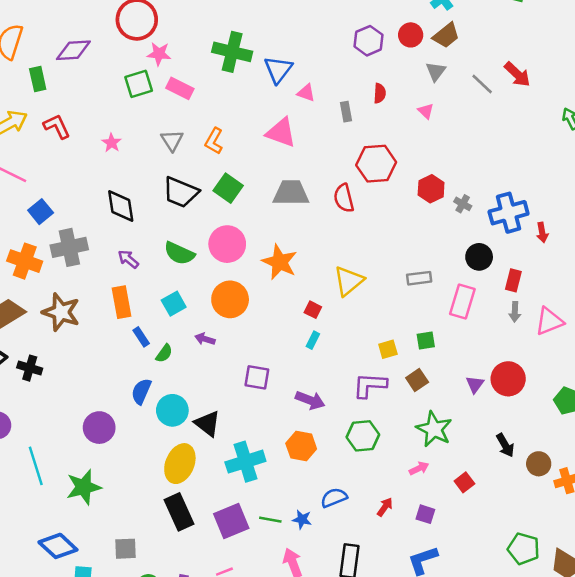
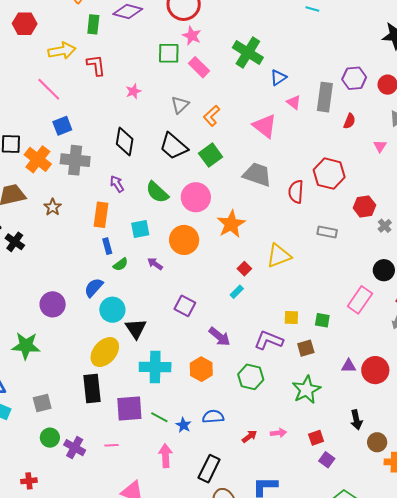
blue triangle: (278, 70) -> (278, 78), size x0.7
gray rectangle: (346, 112) -> (325, 97), moved, size x1.8
gray rectangle: (419, 278) -> (327, 232), moved
brown star: (61, 312) -> (53, 207), size x0.6
purple triangle: (475, 384) -> (349, 366), turned 35
pink arrow: (419, 468) -> (278, 433), moved
purple square: (425, 514) -> (327, 460), moved
gray square: (126, 549) -> (42, 403), turned -30

